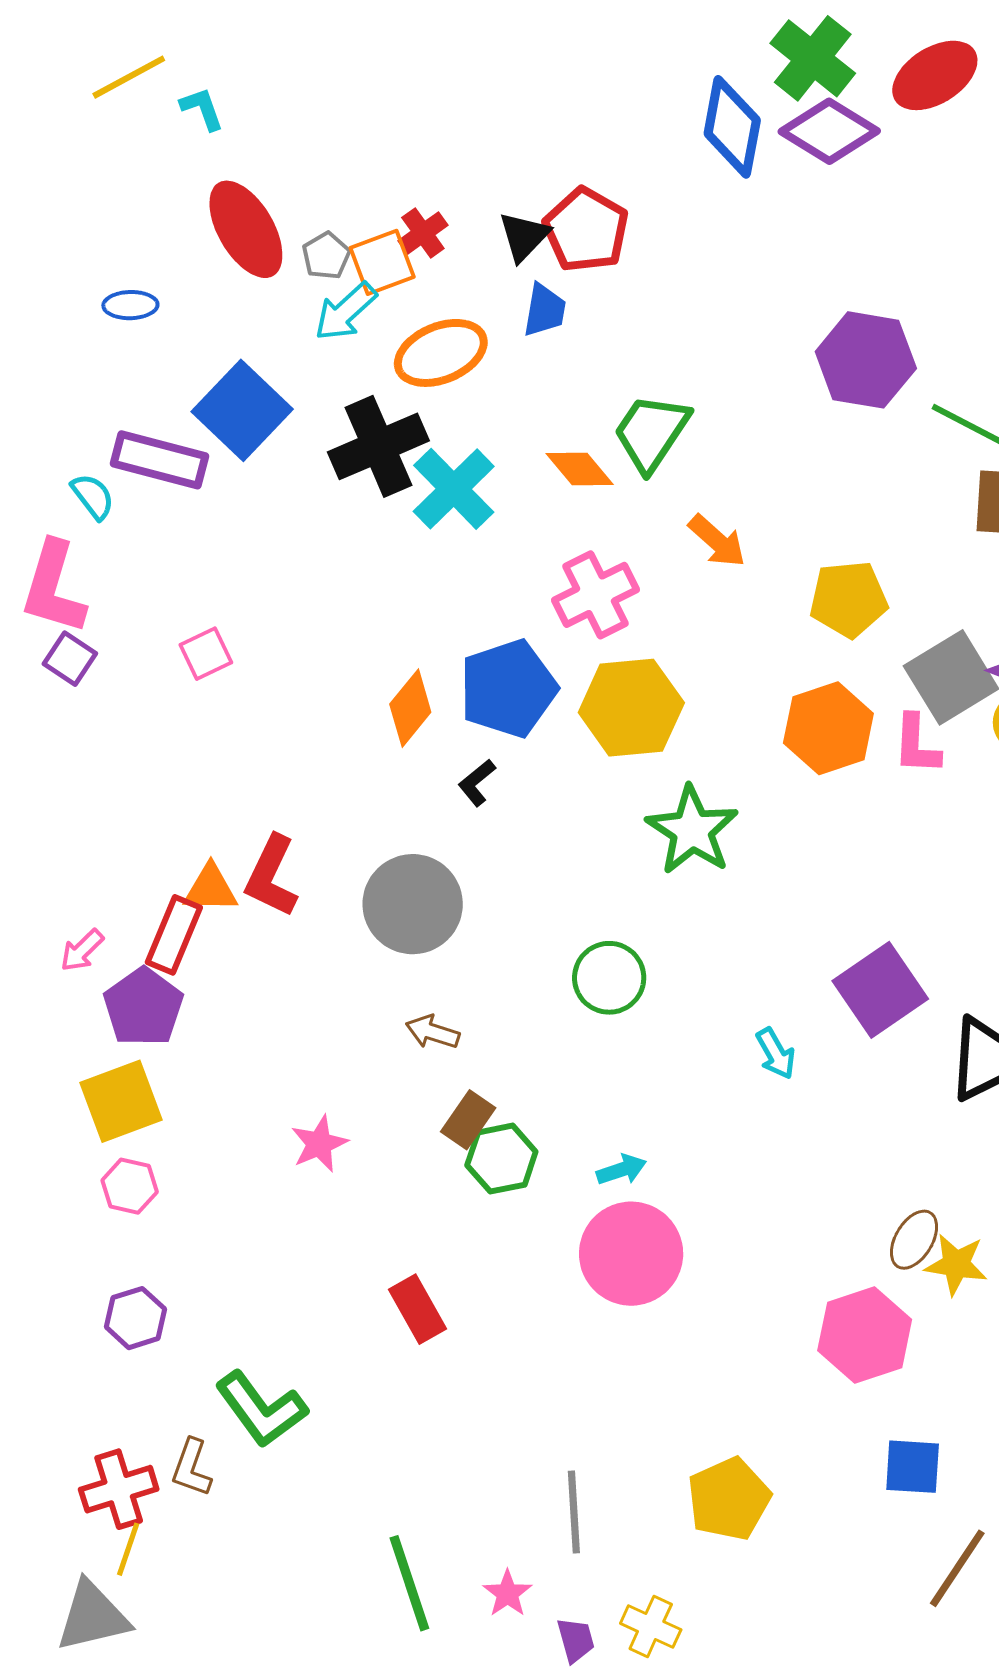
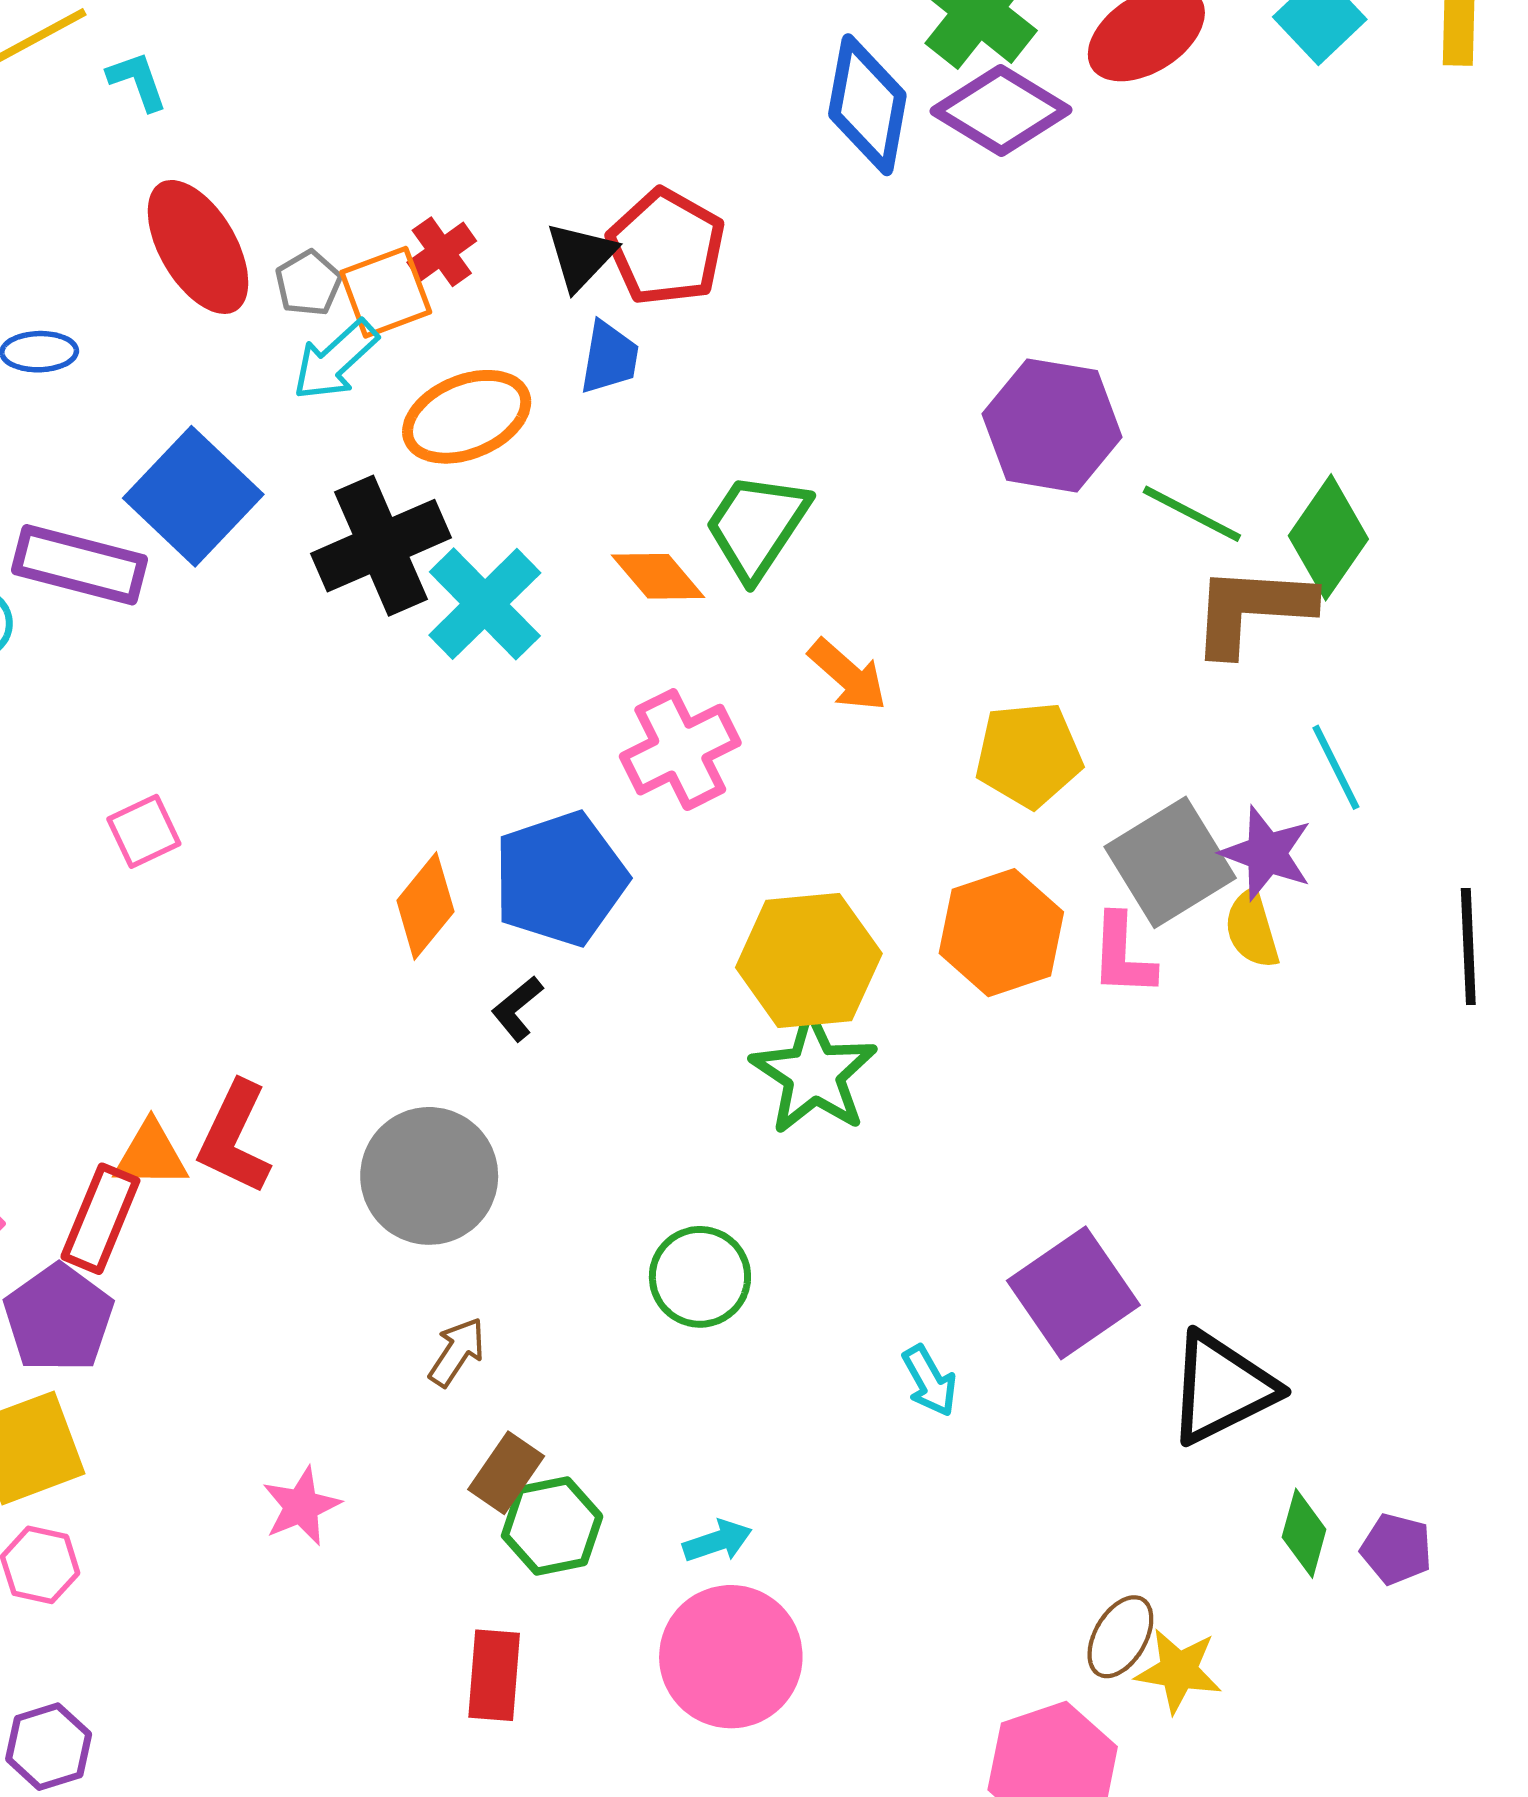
yellow hexagon: (631, 708) -> (809, 961), moved
brown arrow: (433, 1032) -> (457, 1352), turned 106
red rectangle: (417, 1309) -> (494, 1675), moved, turned 34

